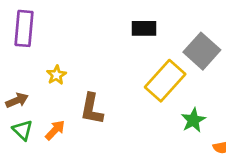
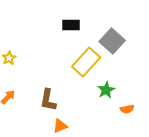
brown L-shape: (92, 109) -> (48, 100), moved

